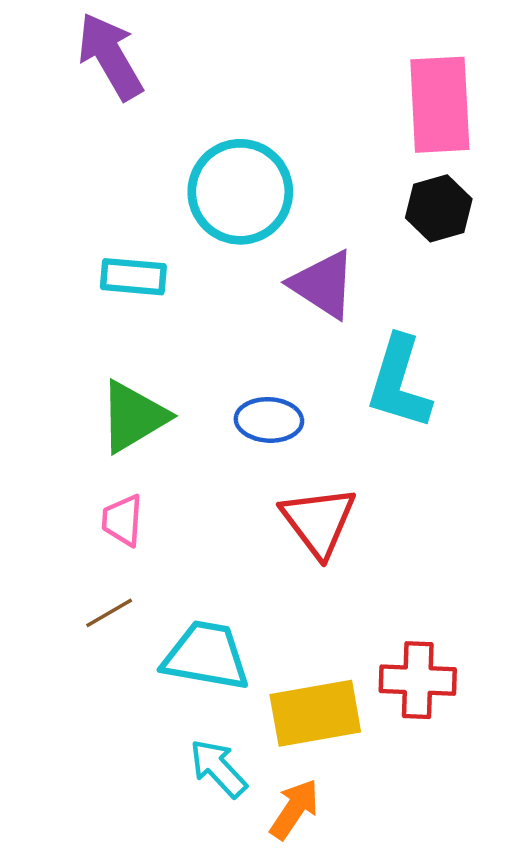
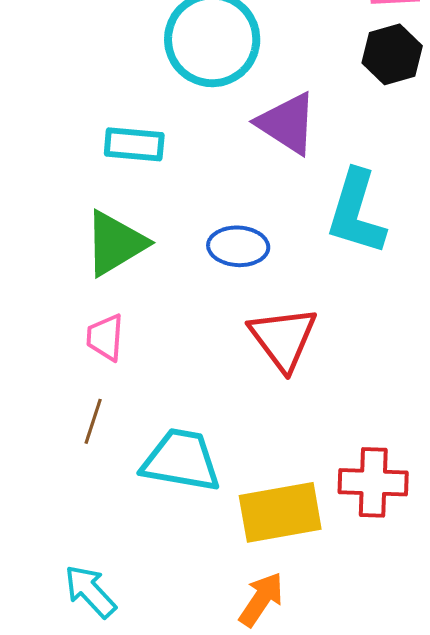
cyan rectangle: (133, 277) -> (134, 144), moved
brown line: (109, 613) -> (93, 421), turned -42
cyan arrow: (218, 768) -> (90, 591), moved

